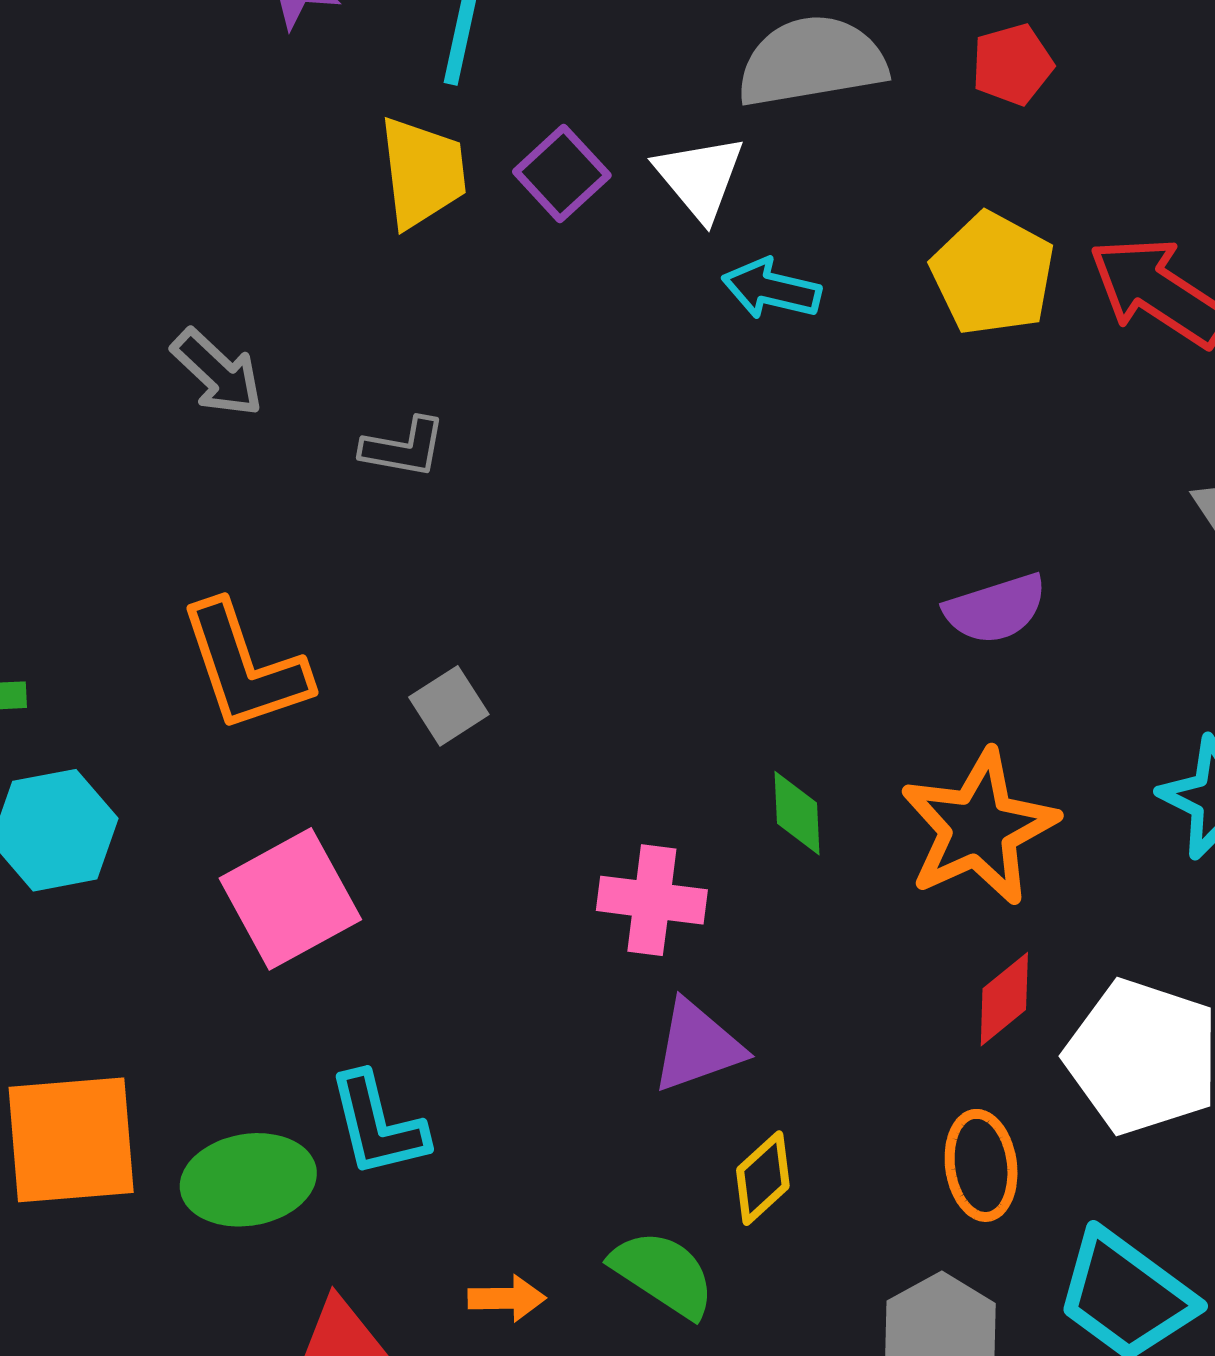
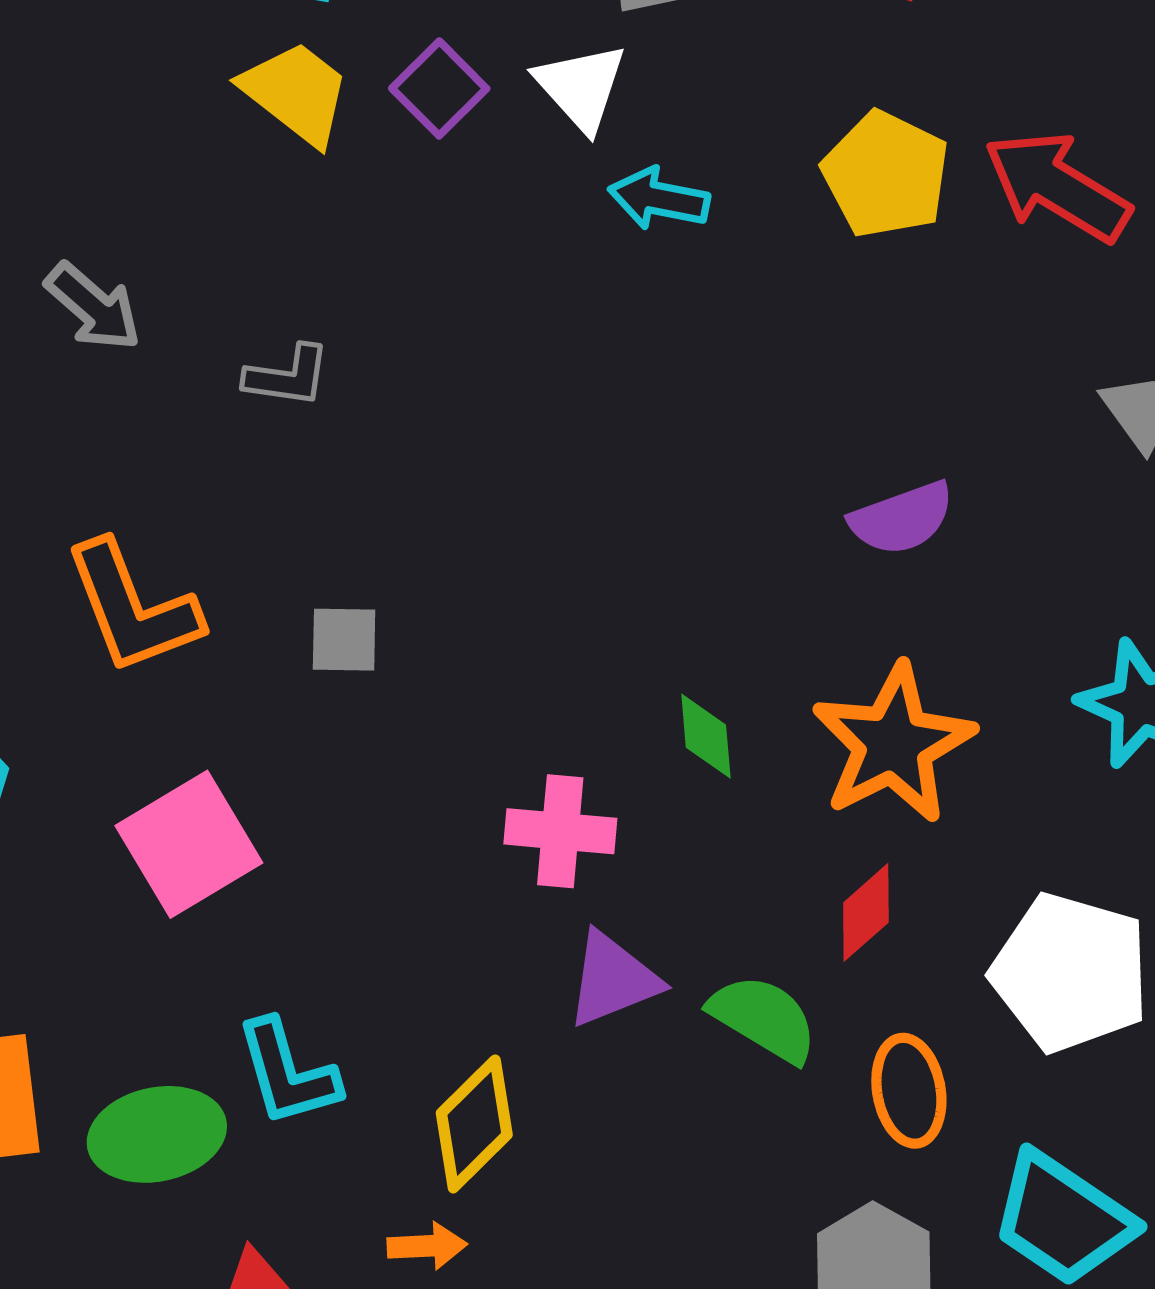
yellow trapezoid: (423, 172) -> (296, 93), turned -43
gray square: (449, 706) -> (344, 640), turned 36
red diamond: (1004, 999) -> (866, 912), moved
yellow diamond: (763, 1178) -> (474, 1124), moved, size x1.4
green semicircle: (663, 1274) -> (764, 1018), moved

